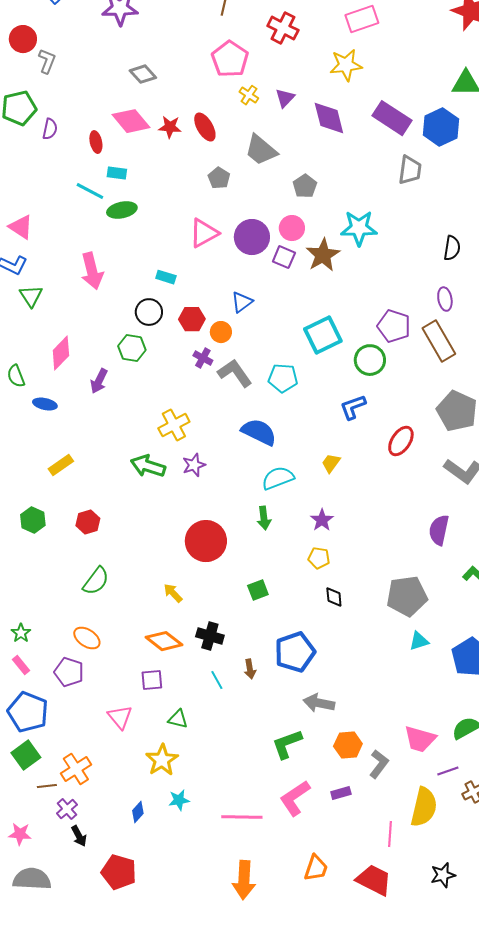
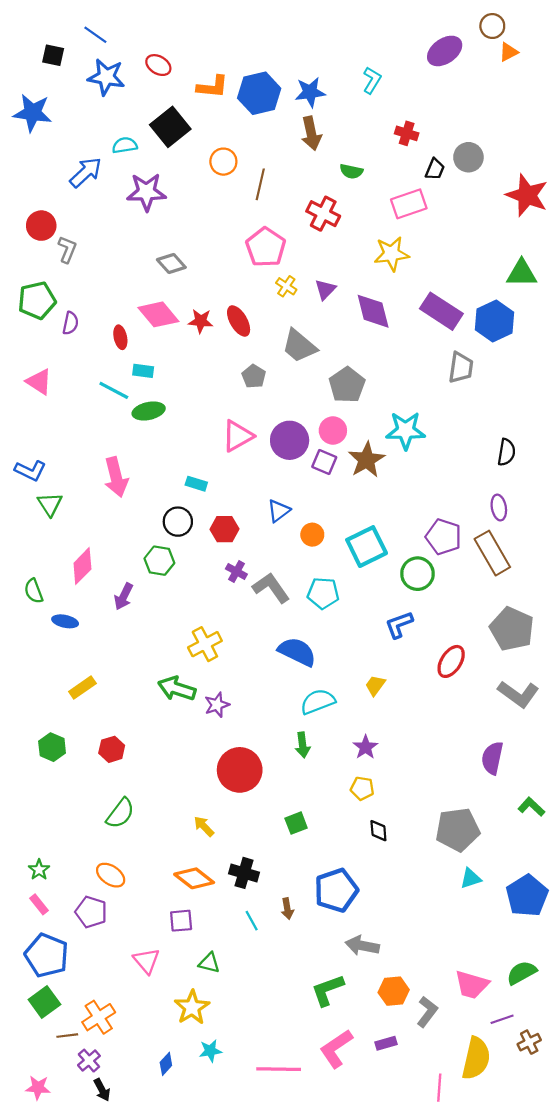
gray pentagon: (305, 186) -> (347, 385), size x1.4
pink triangle: (21, 227) -> (39, 382), moved
orange circle: (221, 332) -> (312, 535), moved
purple star: (194, 465) -> (217, 705), moved

